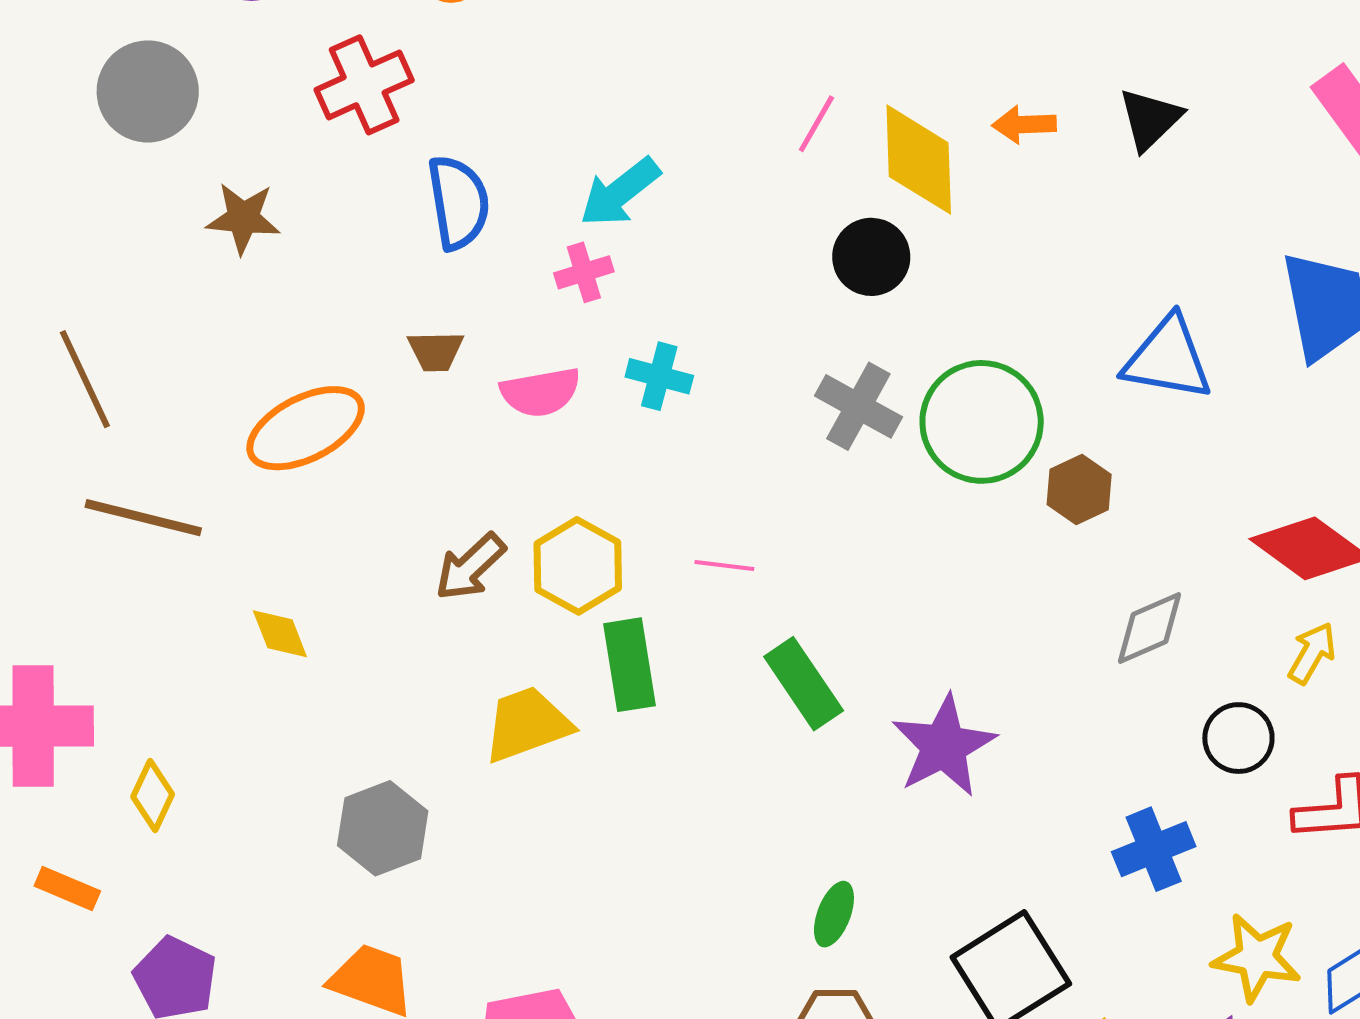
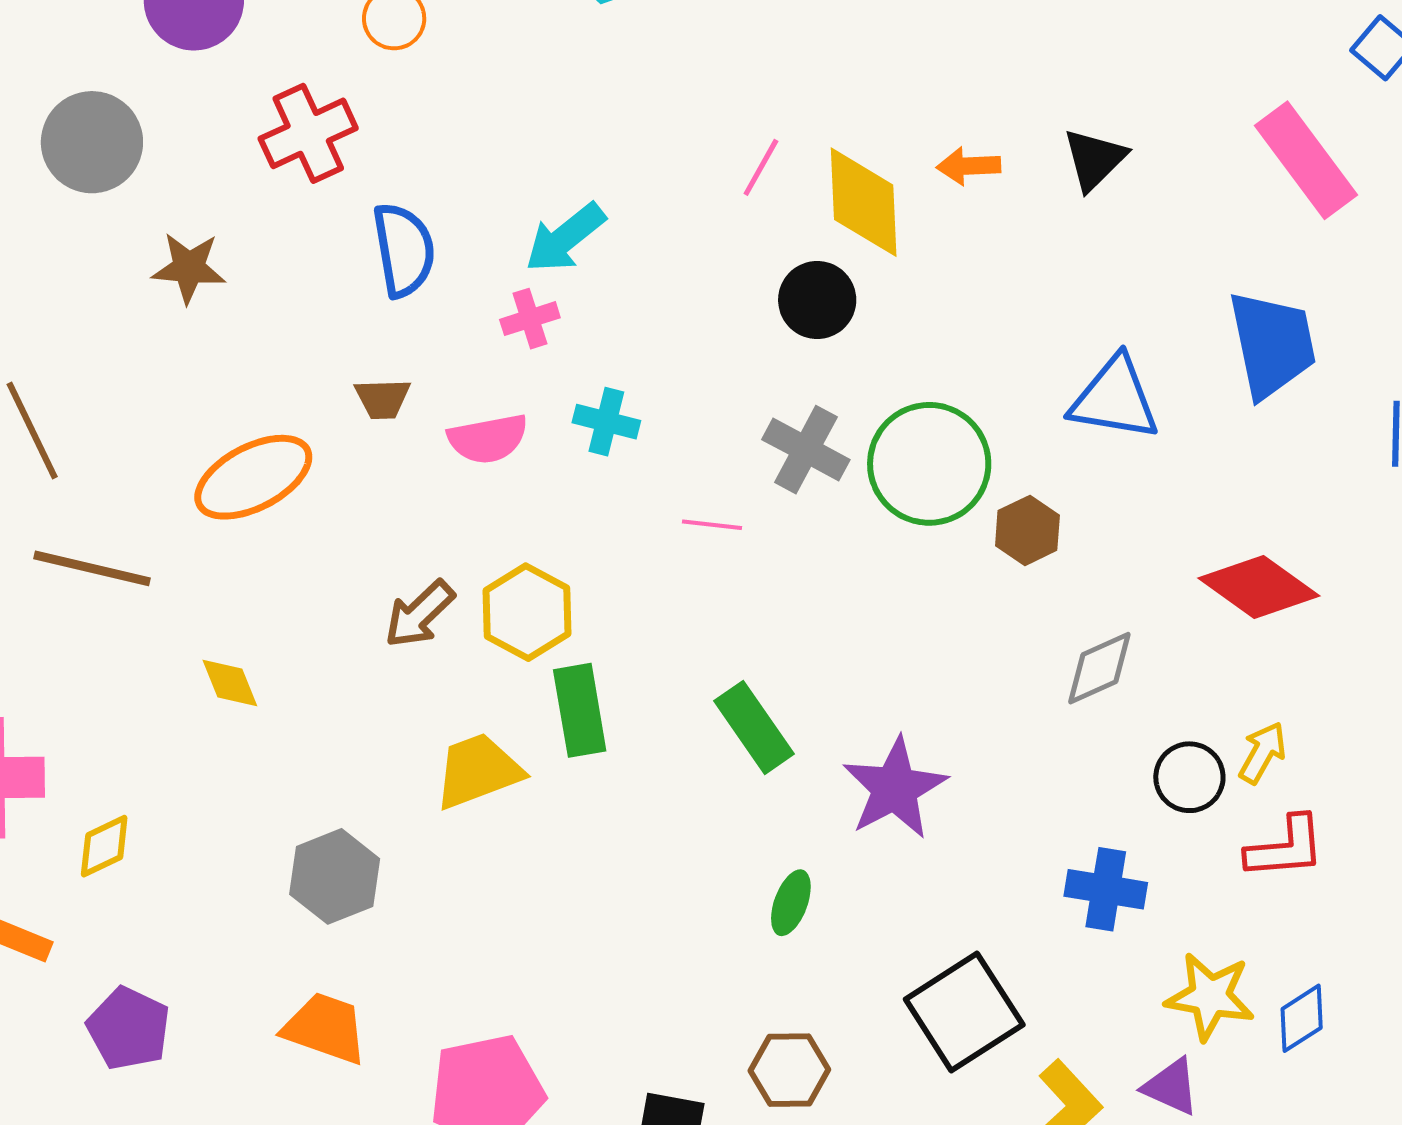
pink line: (724, 565) -> (712, 525), moved
yellow arrow: (1312, 653) -> (1262, 753), moved
yellow diamond: (153, 795) -> (104, 846), turned 40
blue cross: (1154, 849) -> (1106, 889), turned 32
green ellipse: (834, 914) -> (791, 903), moved

